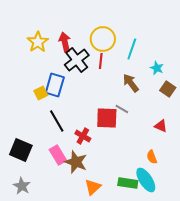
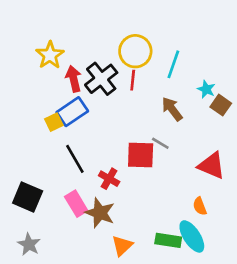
red arrow: (65, 42) -> (74, 79), moved
blue rectangle: (55, 85) -> (72, 112), turned 40
brown square: (168, 89) -> (221, 105), moved
red triangle: (161, 126) -> (212, 166), size x1.6

